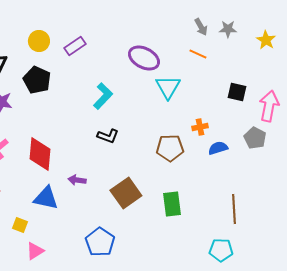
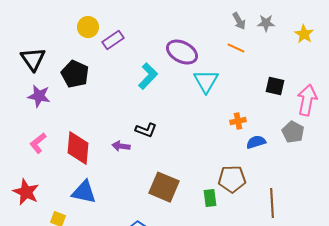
yellow circle: (39, 41) -> (88, 27), moved
cyan L-shape: (103, 96) -> (148, 76), moved
brown pentagon: (170, 148) -> (232, 179), moved
purple arrow: (77, 180) -> (121, 146), moved
brown square: (126, 193) -> (164, 187), turned -32
green rectangle: (172, 204) -> (210, 198), size x0.7

